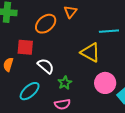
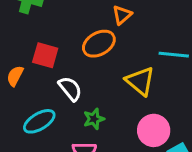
orange ellipse: (46, 24) -> (99, 44), moved

